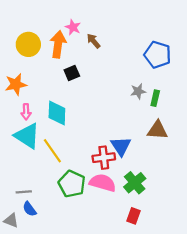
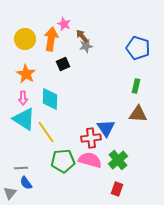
orange star: (16, 84) -> (26, 74), moved, turned -30
gray star: (138, 91) -> (86, 46), moved
green pentagon: (72, 184) -> (63, 161), turned -30
gray triangle: (11, 220) -> (10, 193), turned 48

